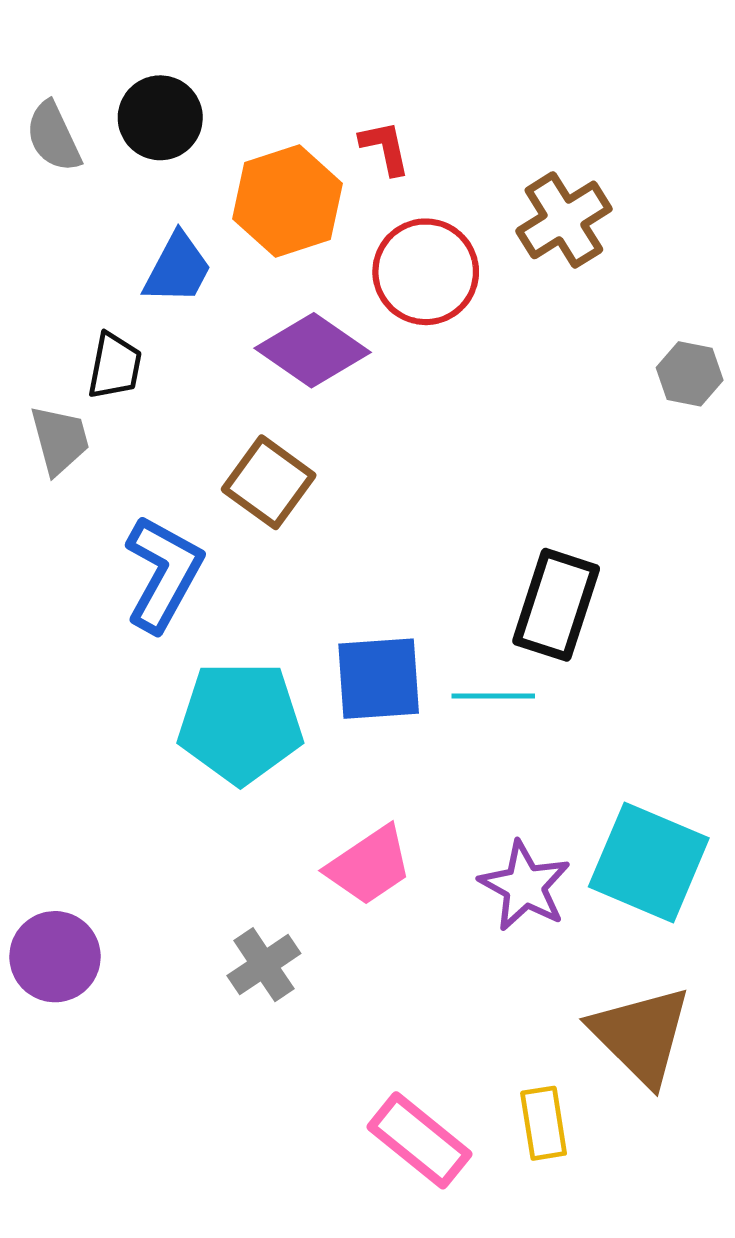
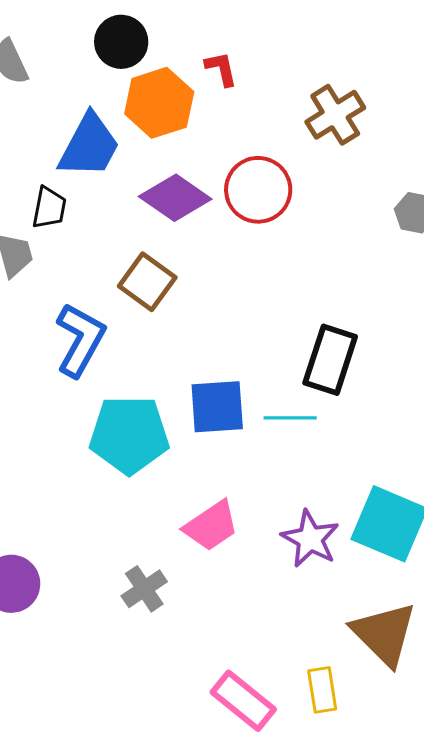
black circle: (160, 118) -> (121, 42), moved
blue trapezoid: (178, 269) -> (89, 146), size x1.4
red circle: (426, 272) -> (258, 190), moved

